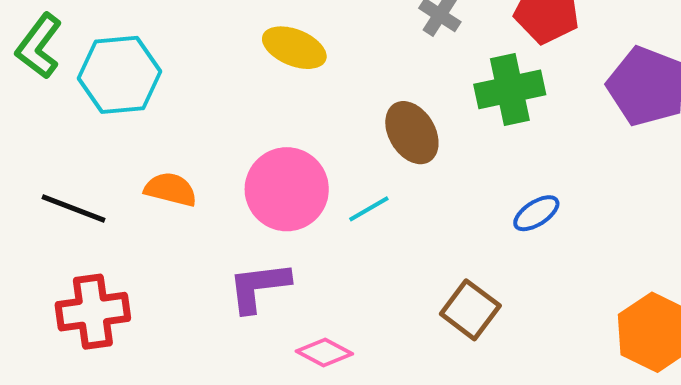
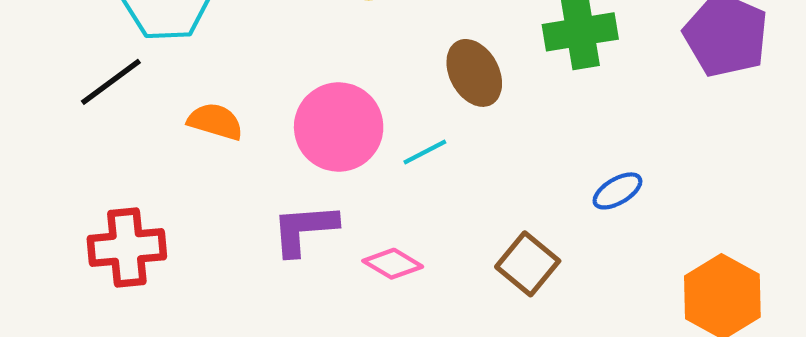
black line: (73, 208) -> (111, 82), moved, turned -60
blue ellipse: (536, 213) -> (617, 191), moved
pink diamond: (324, 353) -> (393, 264), moved

